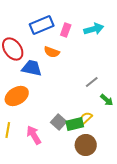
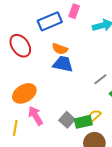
pink rectangle: (66, 30) -> (74, 11), moved
blue trapezoid: (32, 68) -> (63, 64), moved
pink arrow: (34, 135) -> (36, 116), moved

